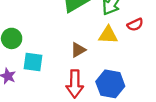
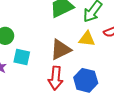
brown triangle: (78, 50) -> (61, 50), size x1.6

